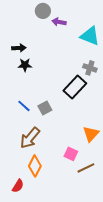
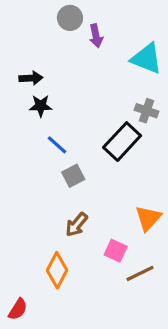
purple arrow: (59, 22) -> (96, 36), turned -112
blue line: (24, 106) -> (57, 145), moved
brown arrow: (30, 138) -> (76, 225), moved, size x0.7
red semicircle: (18, 186) -> (18, 309), moved

